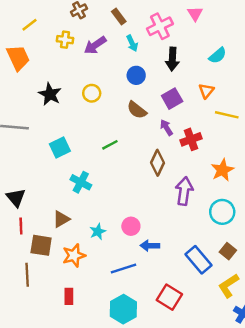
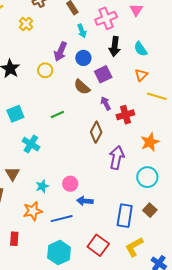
yellow cross: (65, 40) -> (26, 24), turned 32
purple arrow: (95, 45) -> (61, 52), moved, turned -36
cyan semicircle: (218, 56) -> (141, 49), moved, turned 91
purple square: (172, 99) -> (103, 74), moved
brown triangle: (61, 219) -> (12, 174), turned -35
orange star: (74, 256) -> (33, 211), moved
blue rectangle: (198, 260) -> (125, 216), turned 45
yellow L-shape: (228, 286) -> (134, 247), moved

